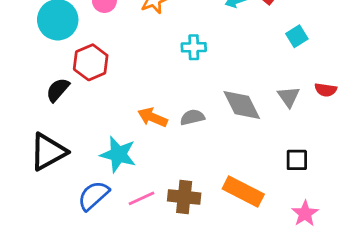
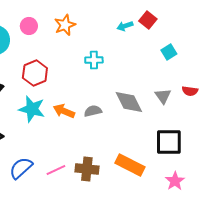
red hexagon: (91, 62) -> (35, 73), moved
cyan star: (118, 154) -> (32, 109), moved
black square: (297, 160) -> (169, 142), size x1.6

